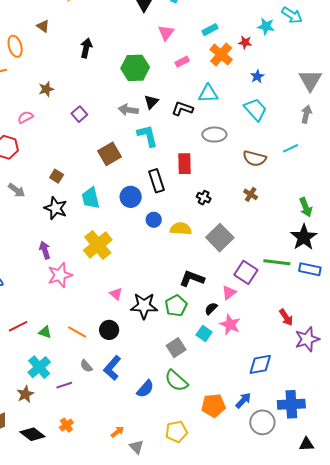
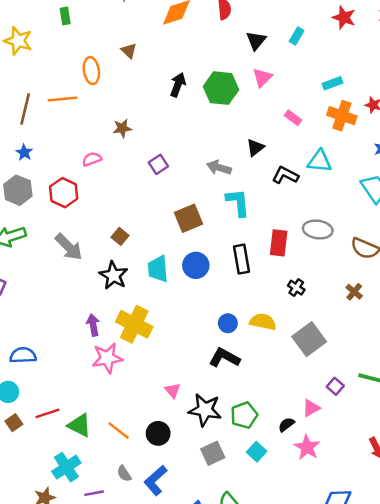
pink triangle: (166, 33) -> (262, 78), moved
orange cross: (221, 55) -> (342, 116), turned -30
pink rectangle: (182, 62) -> (293, 118), turned 56
green hexagon: (135, 68) -> (221, 88), moved
black triangle: (151, 102) -> (255, 148), moved
gray ellipse: (214, 135) -> (318, 229), moved
gray arrow: (17, 190) -> (69, 247), size x1.4
blue circle: (131, 197) -> (196, 265), moved
blue circle: (154, 220) -> (228, 323), moved
yellow cross: (98, 245) -> (134, 324), moved, turned -32
purple square: (246, 272) -> (335, 386), size x0.6
black L-shape: (192, 279) -> (224, 358), moved
green triangle: (45, 332) -> (80, 425), size x1.5
cyan square: (204, 334) -> (257, 452), moved
gray square: (176, 348) -> (213, 453), moved

